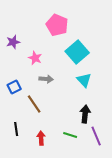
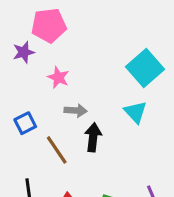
pink pentagon: (57, 25) -> (49, 25), moved, turned -30
cyan square: (77, 52) -> (145, 68), moved
black arrow: (85, 114) -> (93, 137), moved

